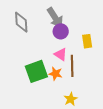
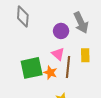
gray arrow: (55, 18) -> (81, 23), moved
yellow rectangle: (87, 41) -> (85, 55), moved

